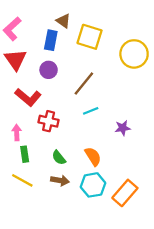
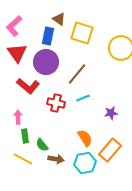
purple circle: (49, 70) -> (46, 62), size x1.6
red cross: (49, 121) -> (56, 103), moved
green semicircle: (59, 158) -> (42, 145), moved
orange rectangle: (125, 193) -> (110, 150), moved

